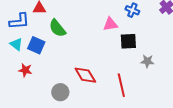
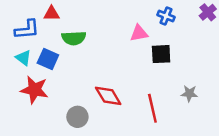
green semicircle: (57, 28) -> (74, 38), turned -54
gray star: (147, 61) -> (189, 93), moved
red star: (25, 70) -> (34, 90), size x1.6

